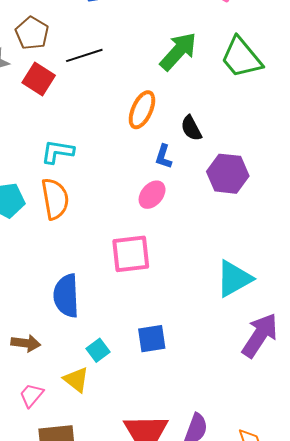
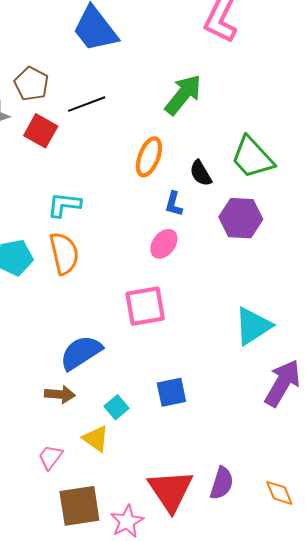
green trapezoid: (241, 58) -> (252, 157), moved
blue semicircle: (66, 296) -> (81, 353), turned 63
brown arrow: (26, 343) -> (60, 394), moved

